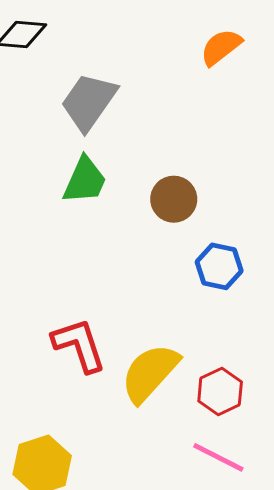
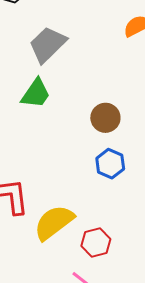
brown circle: (174, 199) -> (105, 118), moved

